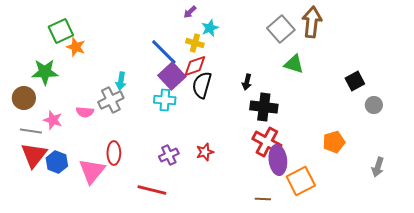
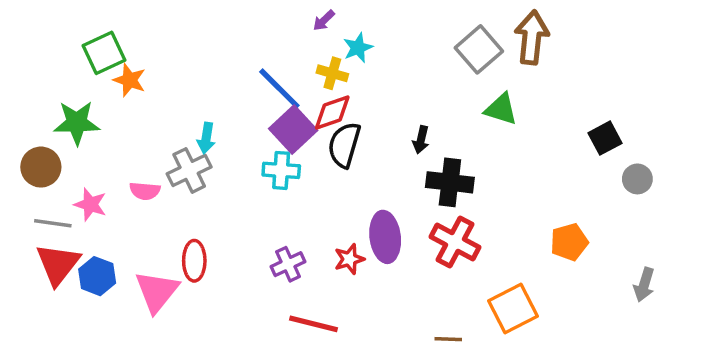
purple ellipse: (278, 160) -> (385, 237), moved
red line: (152, 190) -> (314, 324), moved

